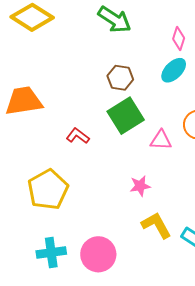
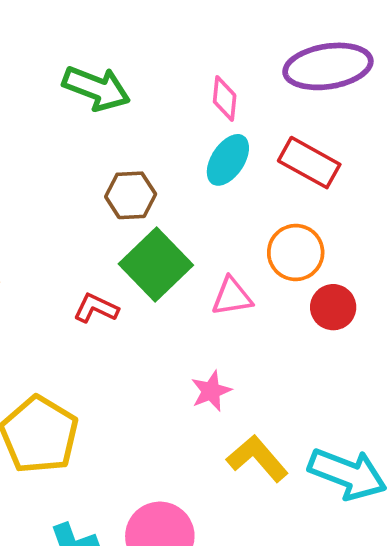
red L-shape: (78, 136) -> (96, 308), moved

